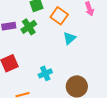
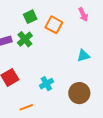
cyan triangle: (69, 38) -> (83, 56), moved, turned 32

